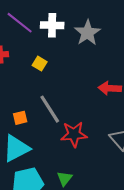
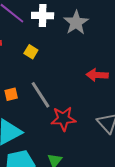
orange square: (20, 118) -> (11, 94), moved

